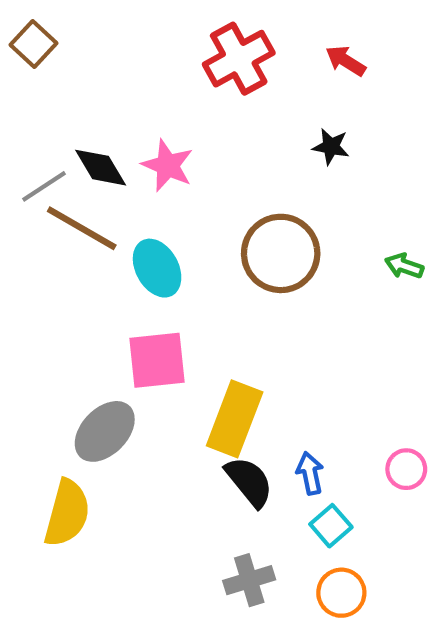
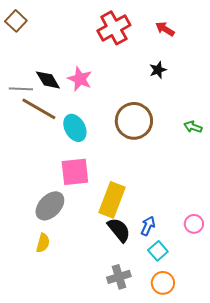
black star: (331, 147) -> (158, 70), turned -30
gray line: (44, 186) -> (21, 89), turned 35
blue arrow: (310, 473) -> (148, 226), turned 36
yellow semicircle: (67, 513) -> (43, 243), moved, size x0.6

